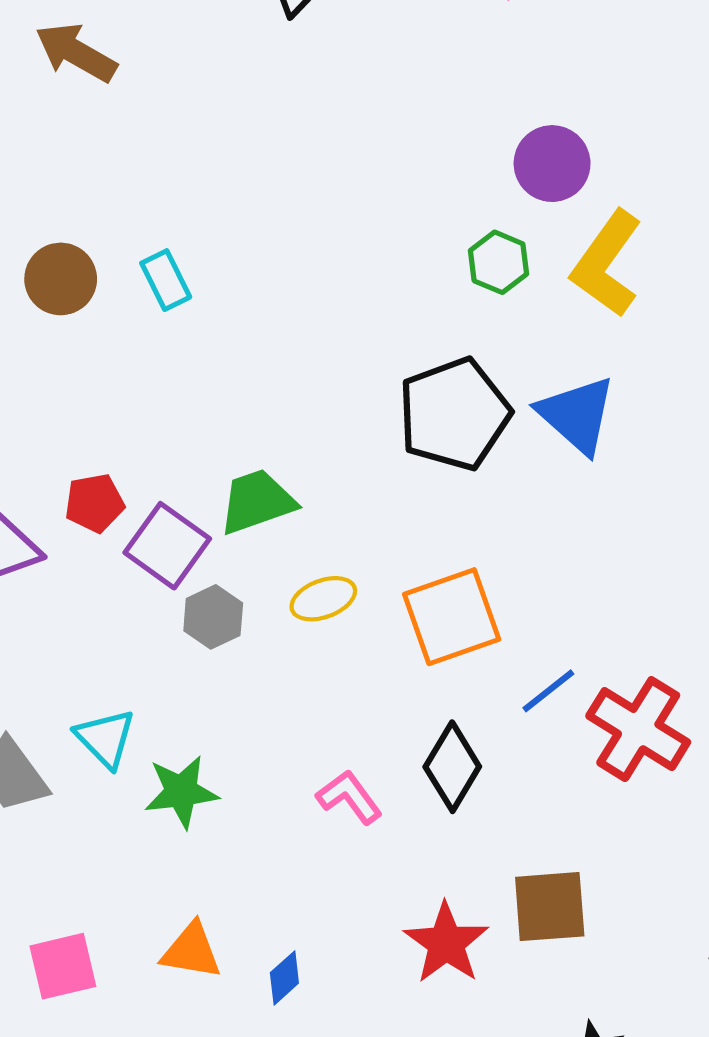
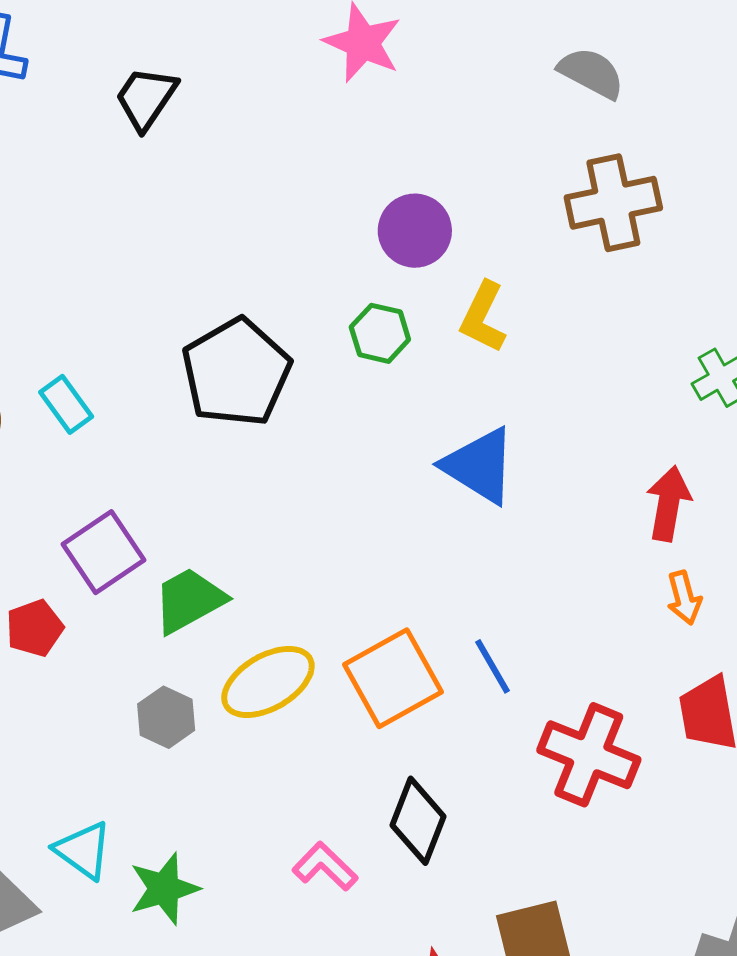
yellow L-shape: (607, 264) -> (483, 317), size x0.7
black pentagon: (454, 414) -> (236, 372), moved
purple square: (167, 546) -> (104, 552), moved, turned 30
yellow ellipse: (323, 599) -> (268, 682), size x1.5
blue line: (548, 691) -> (492, 666), moved, turned -72

